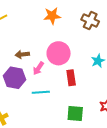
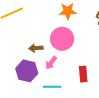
pink circle: (59, 53) -> (62, 39), moved

